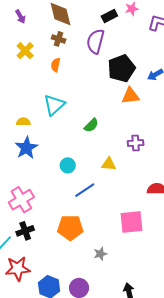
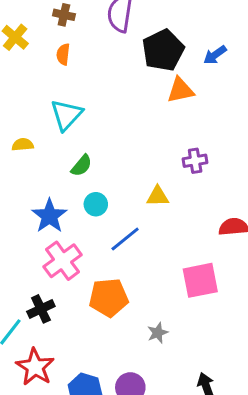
green semicircle: (91, 125) -> (82, 166), moved
blue star: (26, 148) -> (49, 216), moved
pink cross: (21, 200) -> (63, 261), moved
red star: (18, 269) -> (35, 367), turned -30

